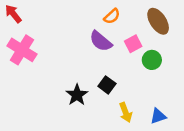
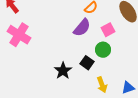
purple semicircle: (101, 41) -> (82, 28), turned -90
green circle: (152, 60) -> (103, 50), moved

